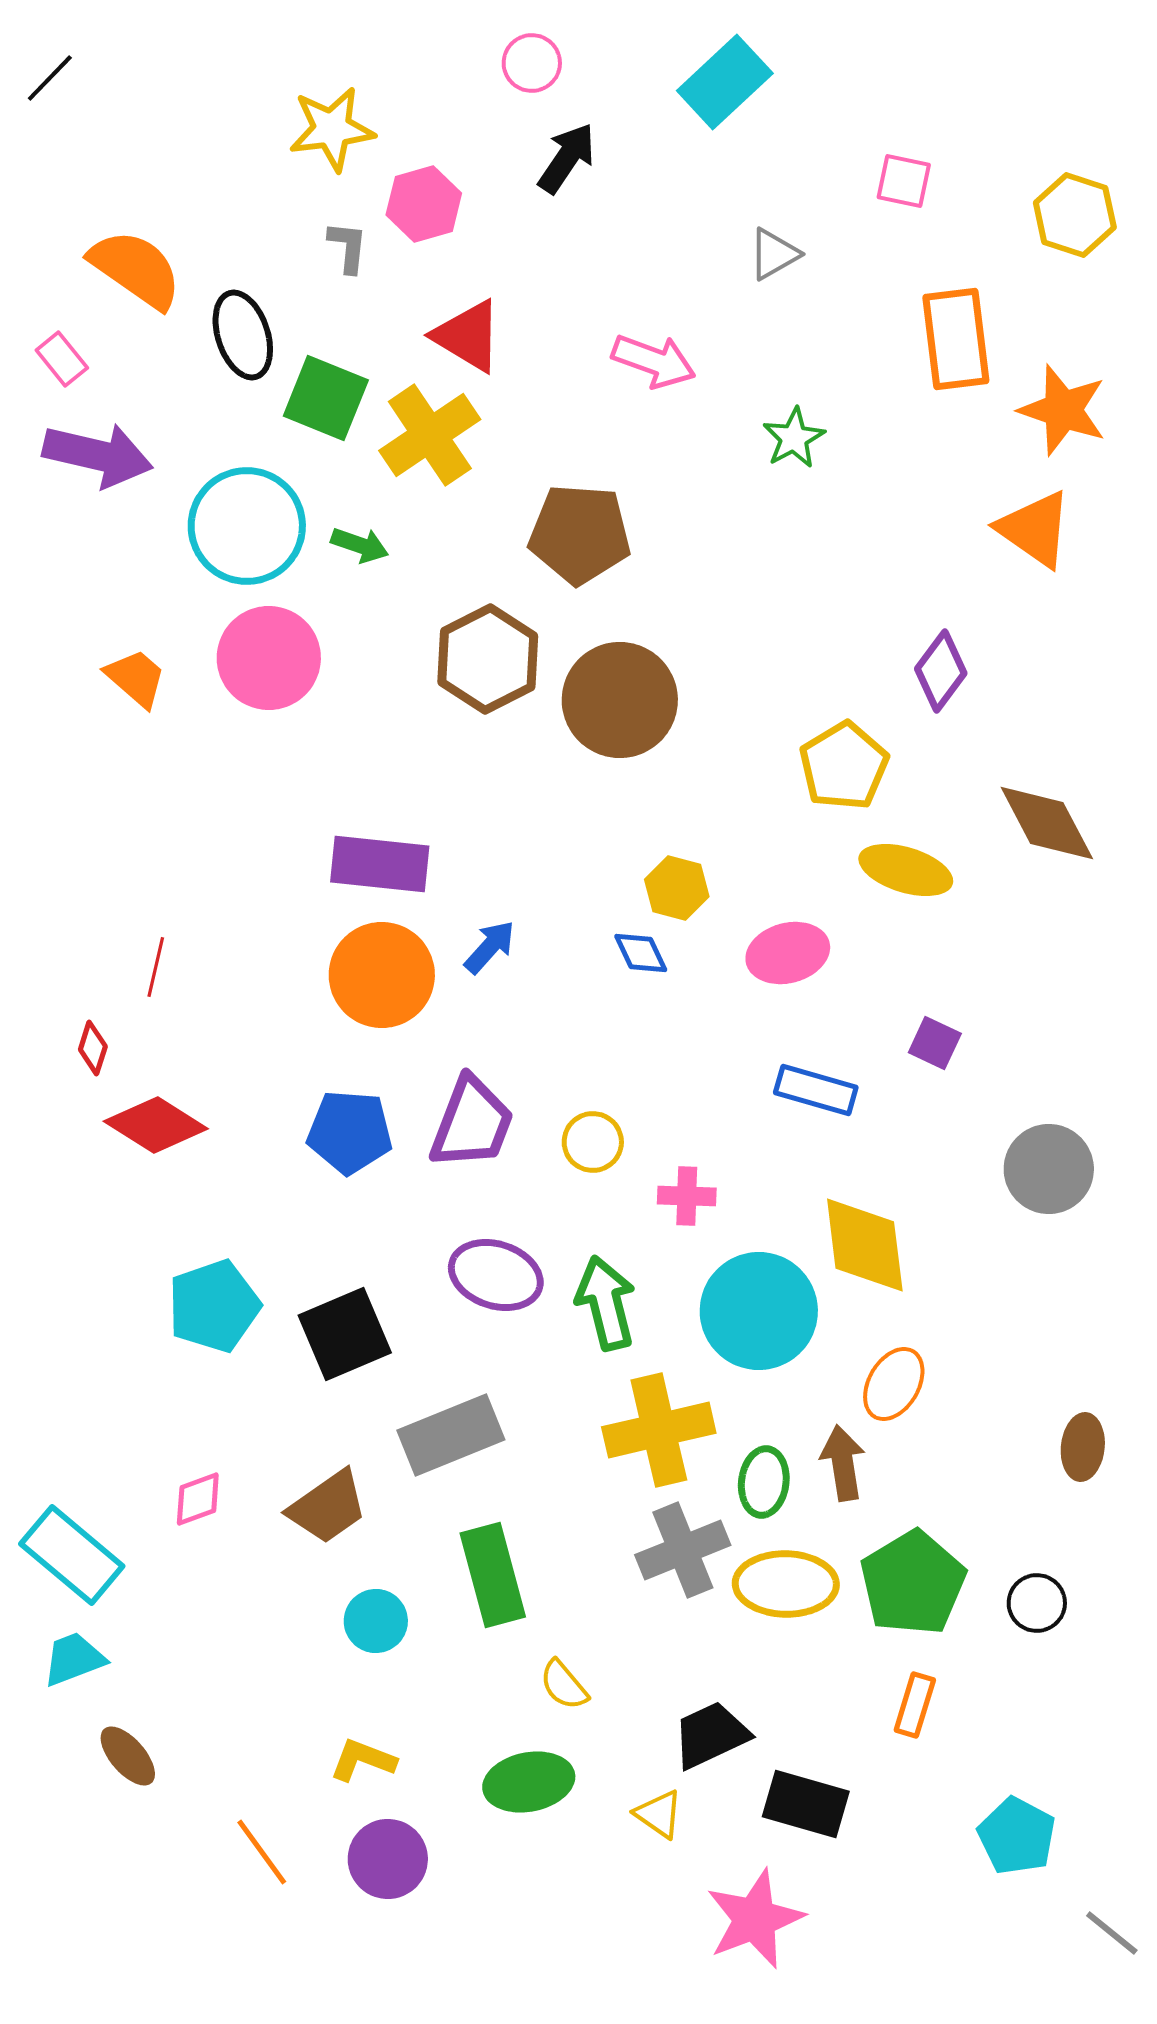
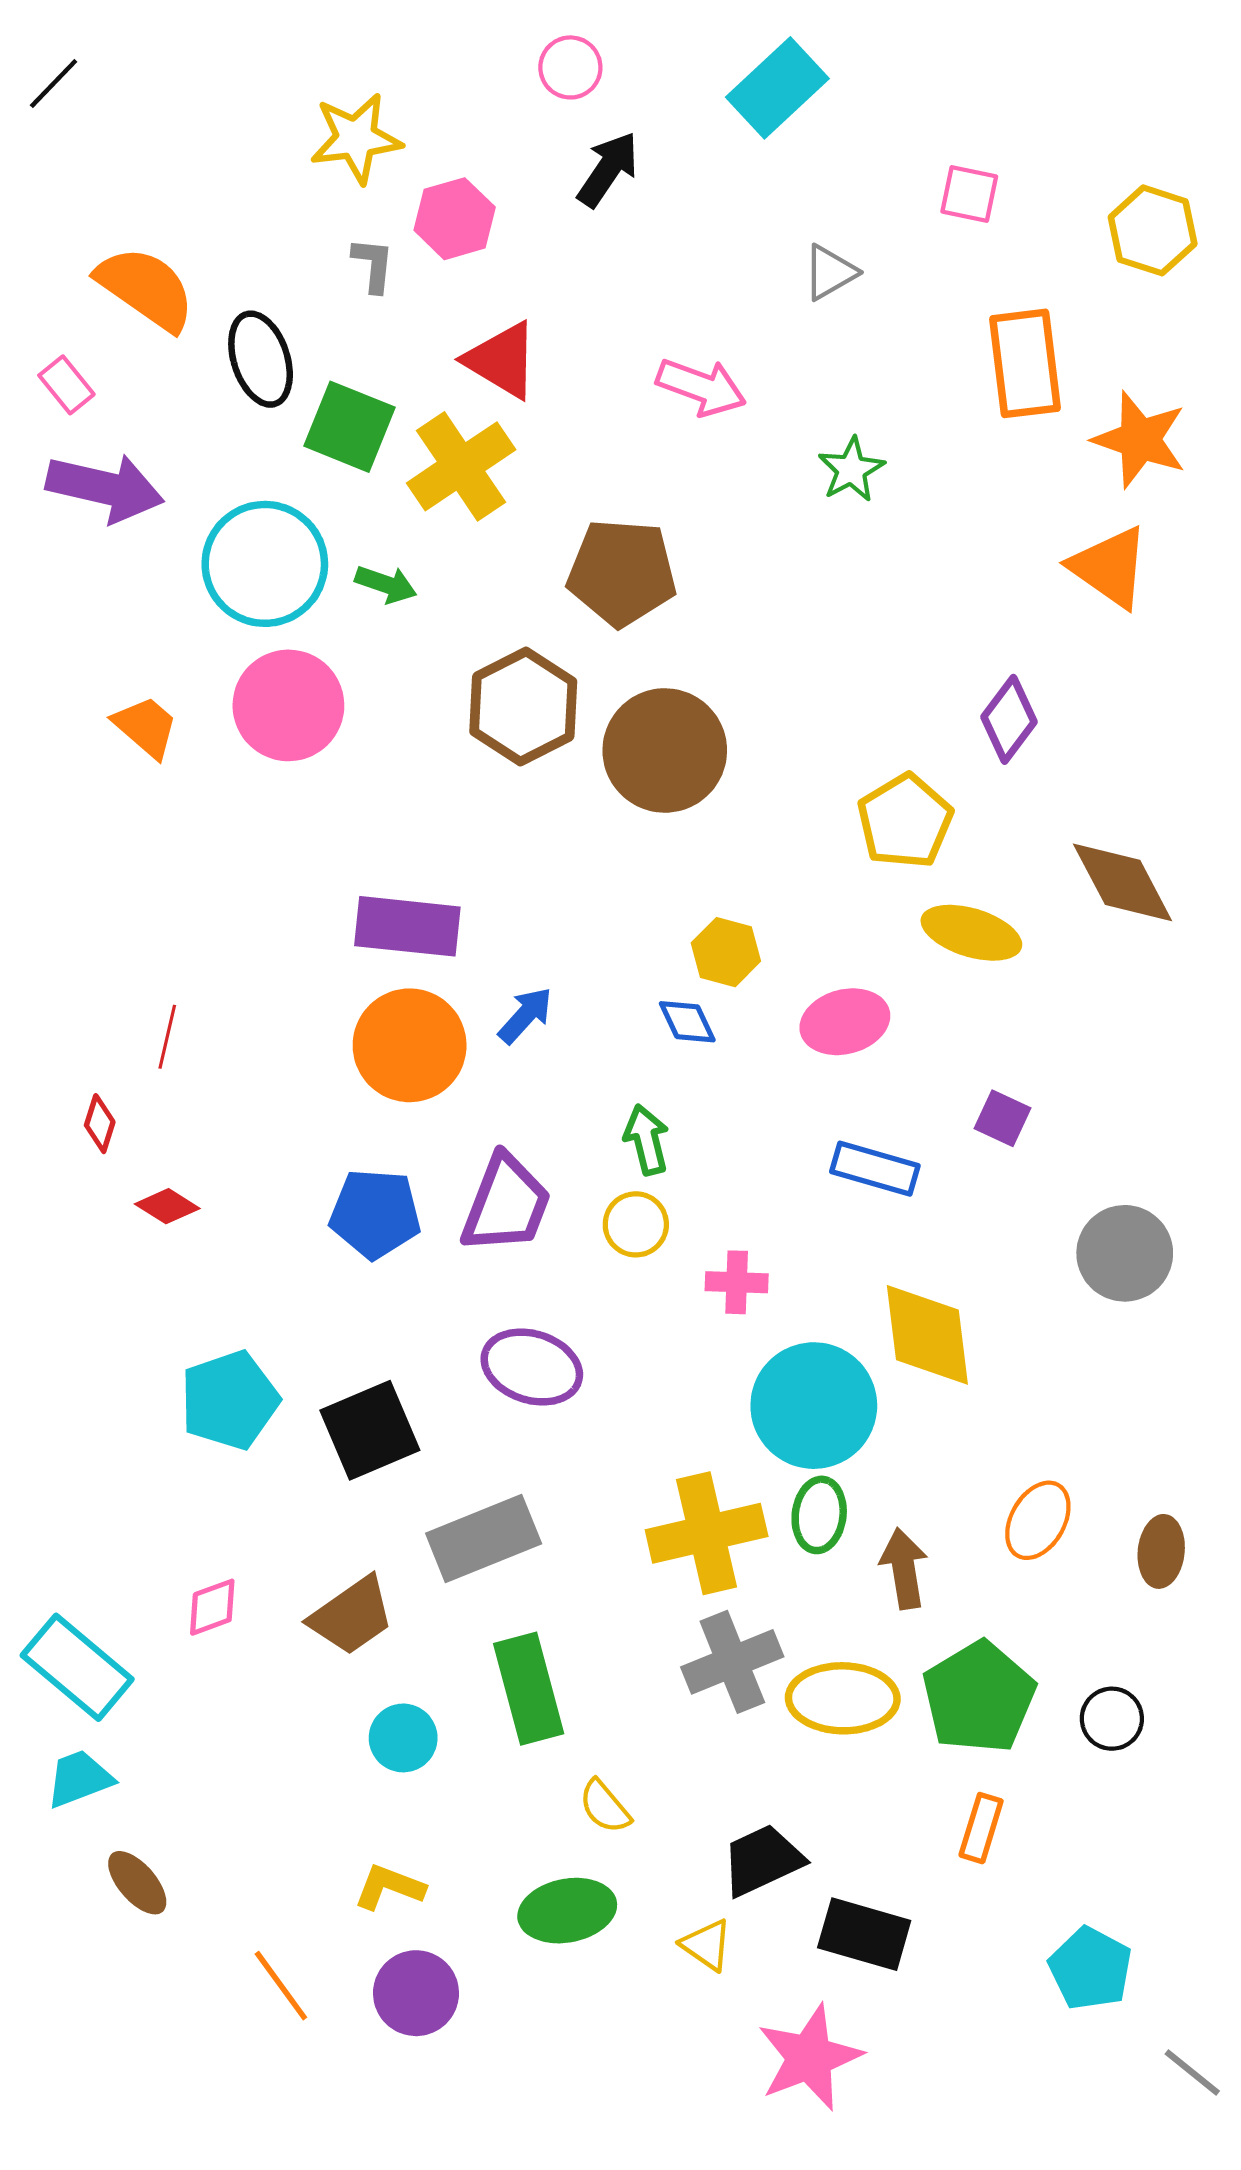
red diamond: (156, 1125) -> (167, 1206), size x0.6
green arrow: (606, 1303) -> (647, 1140), moved, size x0.7
orange ellipse: (894, 1384) -> (1038, 1520), moved
green ellipse: (764, 1482) -> (819, 1515), moved

